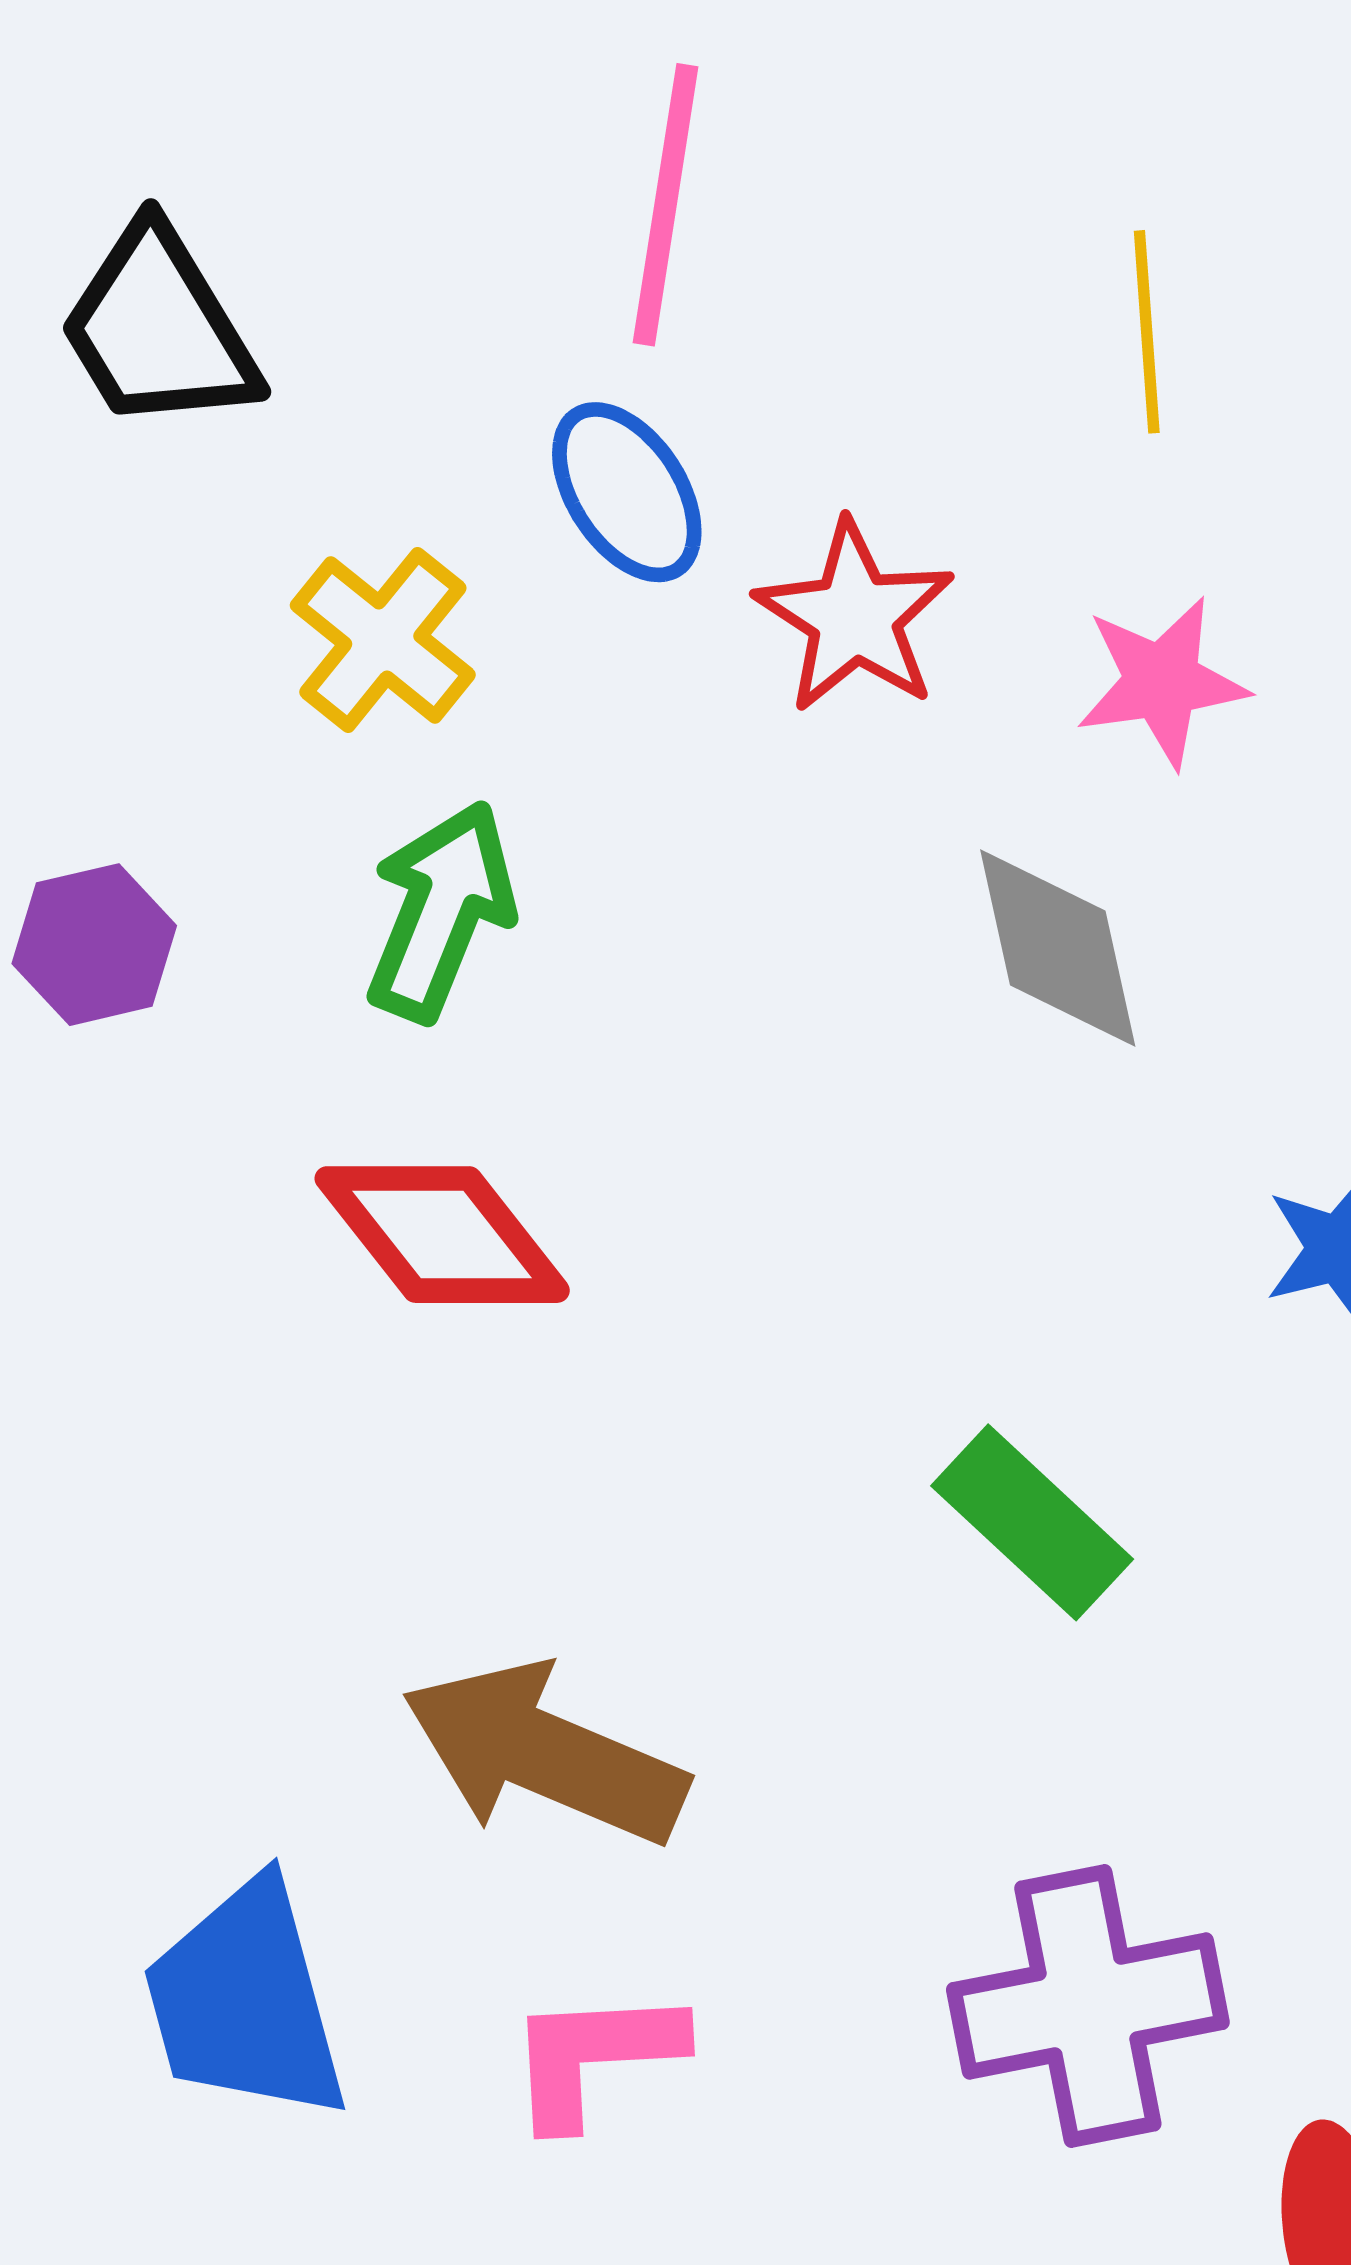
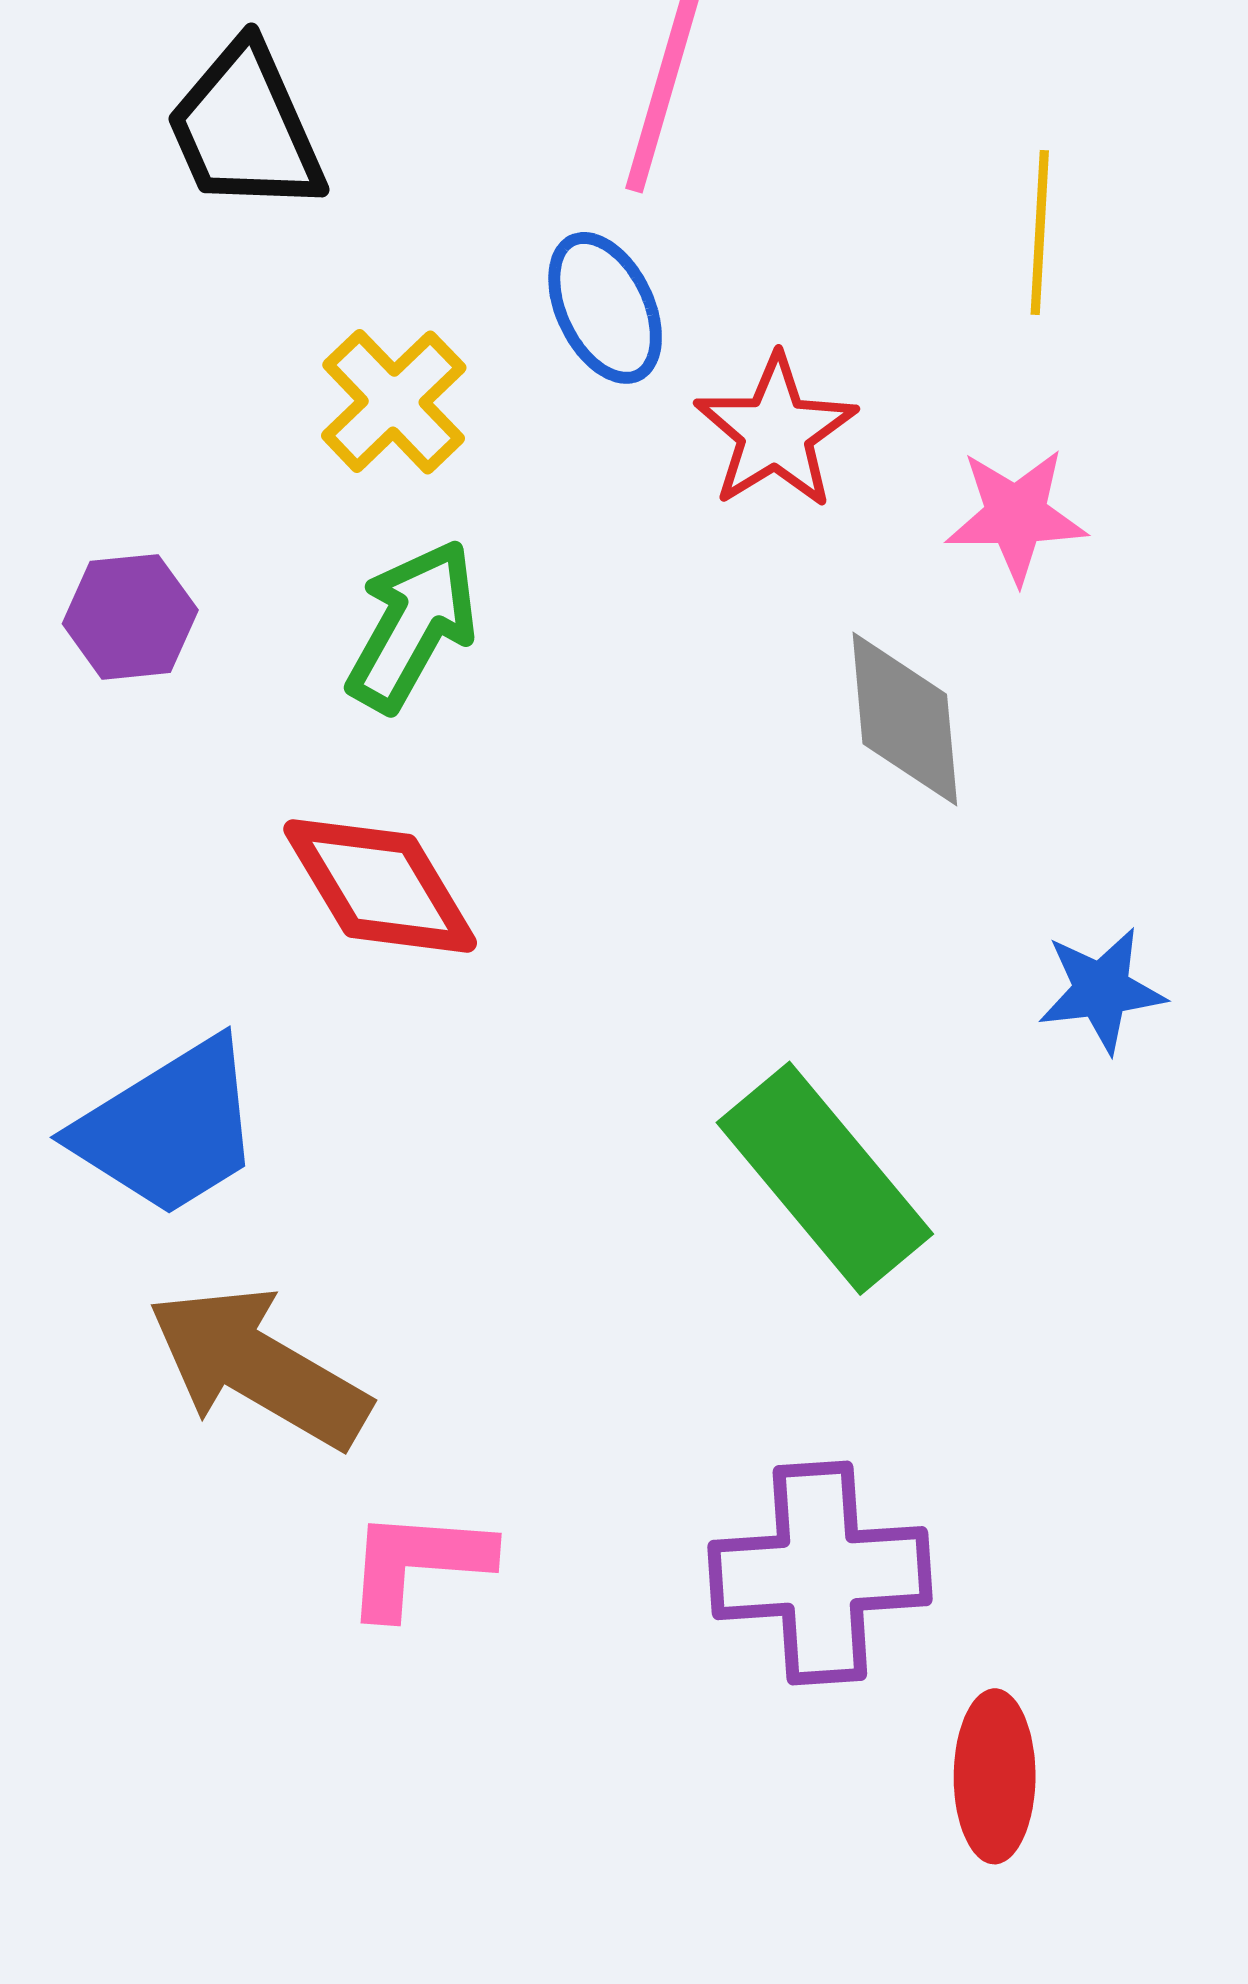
green rectangle: (1032, 1522) -> (825, 1178), size x1.4
brown arrow: (544, 1754) -> (259, 1367), moved
blue trapezoid: (245, 2001) -> (169, 1128), moved, turned -114

